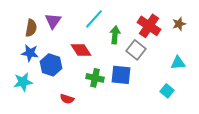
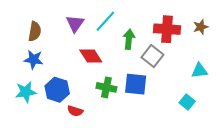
purple triangle: (53, 21) -> (75, 24), moved
red cross: (149, 26) -> (167, 29), turned -30
blue hexagon: (51, 65) -> (57, 90), moved

